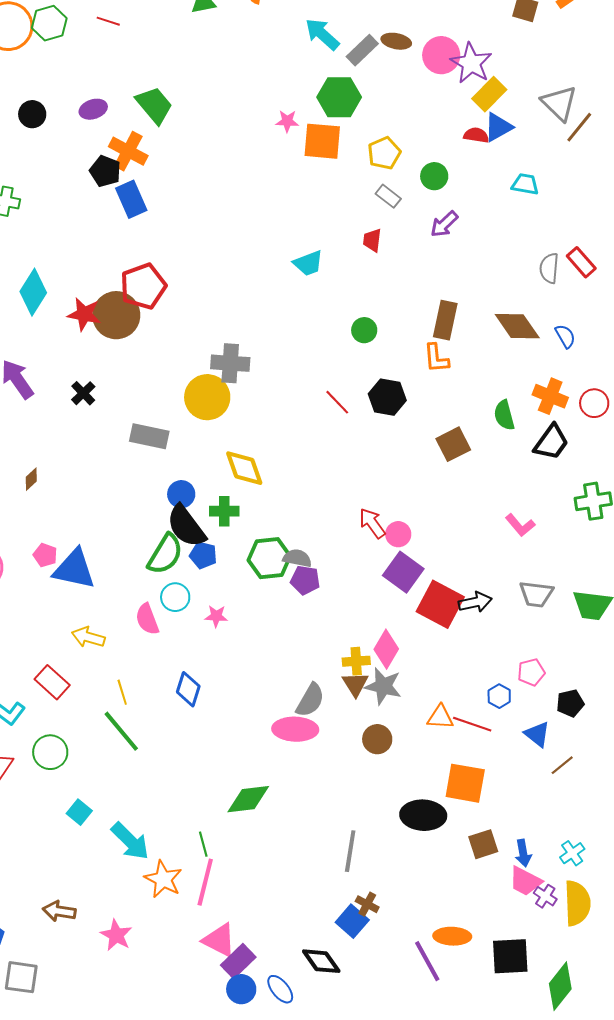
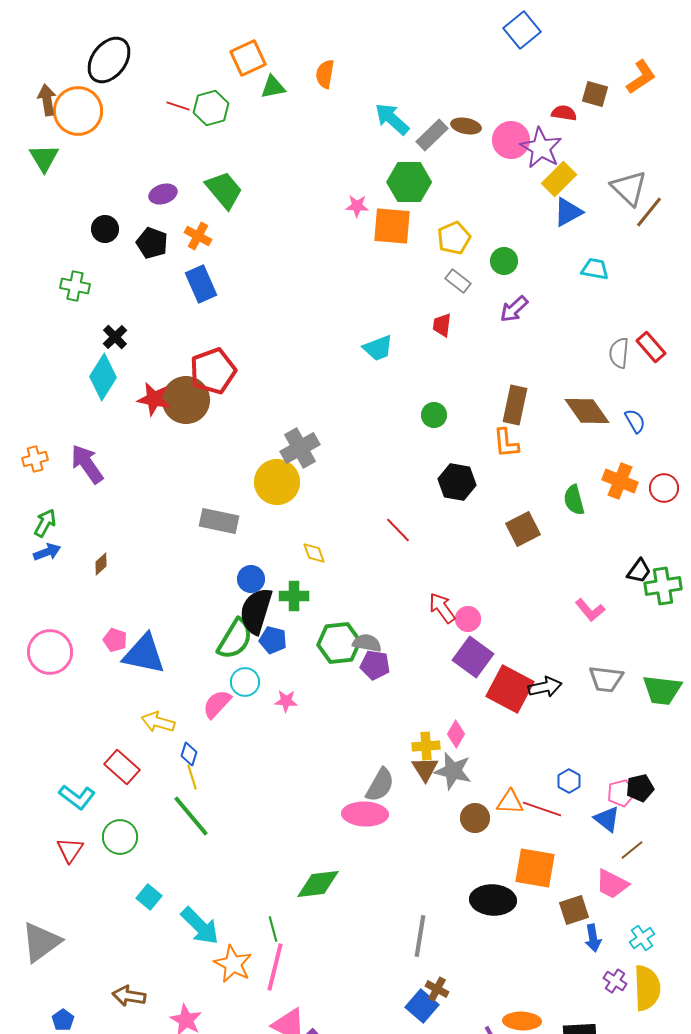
green hexagon: (49, 23) -> (211, 108), moved
black circle: (32, 114) -> (105, 229), moved
red semicircle: (476, 135) -> (564, 113), moved
orange cross: (128, 151) -> (198, 236), size x0.7
black pentagon: (105, 171) -> (152, 243), moved
gray cross: (230, 363) -> (300, 448), turned -33
black cross: (83, 393) -> (115, 337), moved
red line: (337, 402) -> (398, 530), moved
black trapezoid: (551, 442) -> (639, 571), moved, size x0.7
yellow diamond: (244, 468) -> (314, 553), size x0.6
black semicircle: (186, 526) -> (256, 611), turned 54
pink semicircle: (147, 619) -> (217, 704), turned 64
pink diamond: (386, 649) -> (456, 734), size x0.7
pink pentagon: (531, 672) -> (621, 793), moved
blue diamond: (188, 689) -> (189, 754), moved, size x0.7
brown circle: (377, 739) -> (475, 818), moved
brown square: (483, 844) -> (574, 910), moved
pink trapezoid: (525, 881) -> (612, 884), moved

